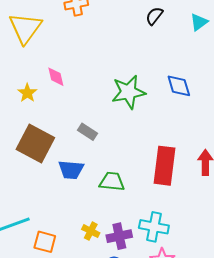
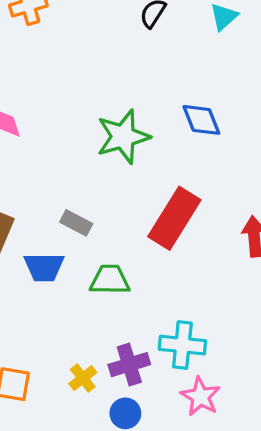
gray rectangle: (88, 132) -> (76, 223), moved
red rectangle: (165, 166) -> (174, 218), moved, turned 30
yellow cross: (91, 231) -> (83, 378), moved, turned 30

